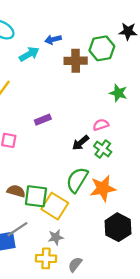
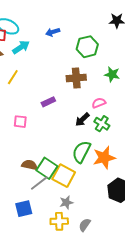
green hexagon: (102, 48) -> (87, 47), moved
cyan arrow: (29, 54) -> (21, 47), moved
brown cross: (76, 61) -> (76, 78), moved
green square: (36, 196) -> (47, 168), turned 30
gray line: (17, 229) -> (39, 183), moved

